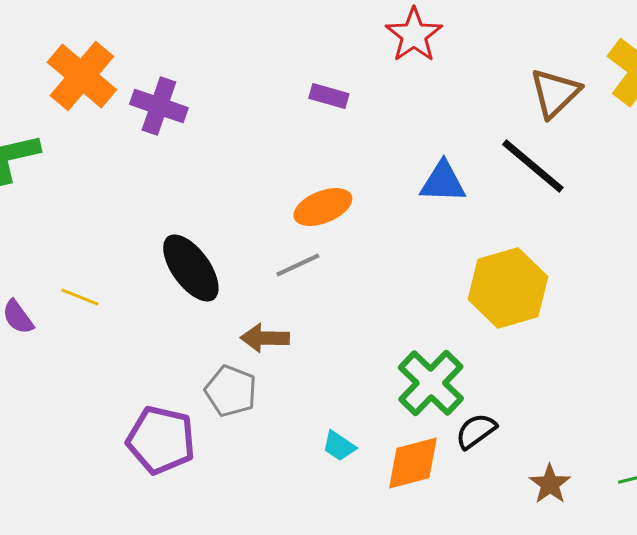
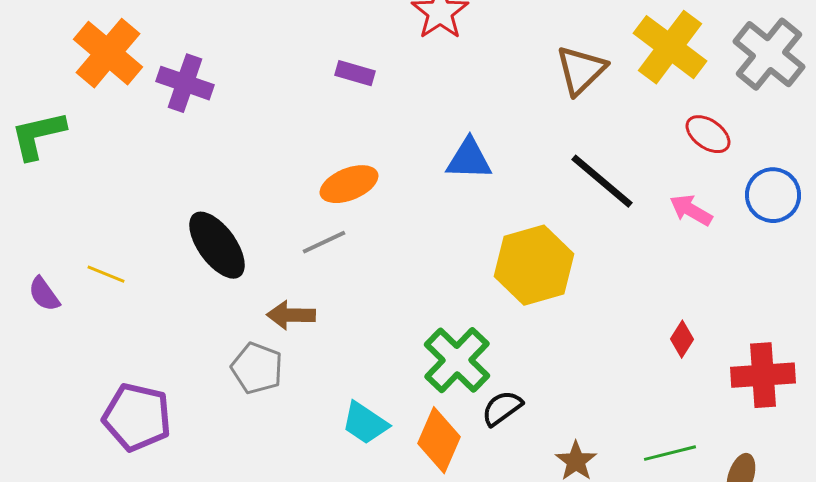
black line: (533, 166) -> (602, 181), moved
purple pentagon: (161, 440) -> (137, 417), moved
cyan trapezoid: (339, 446) -> (365, 423), size x1.4
orange diamond: (413, 463) -> (439, 440), turned -52

